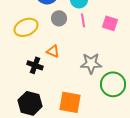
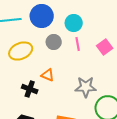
pink square: (110, 23) -> (105, 47), turned 35

